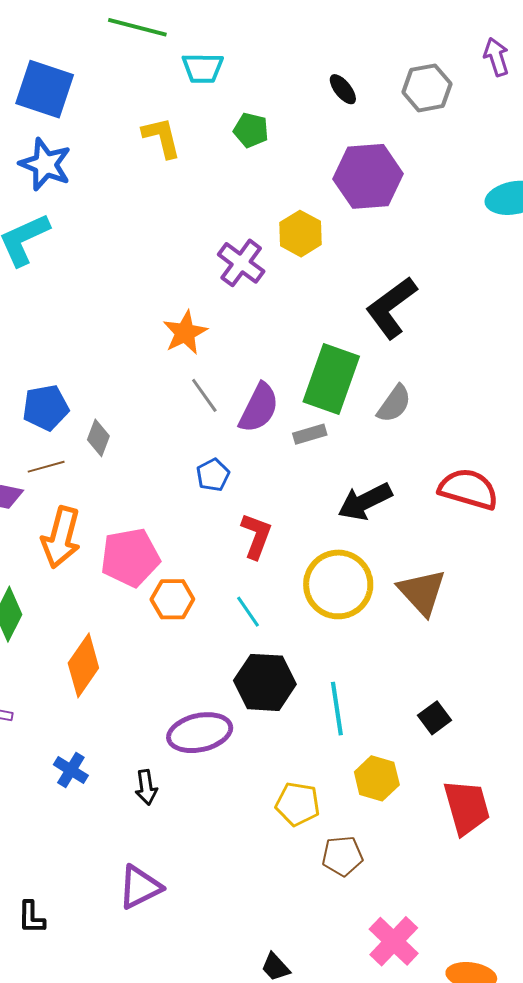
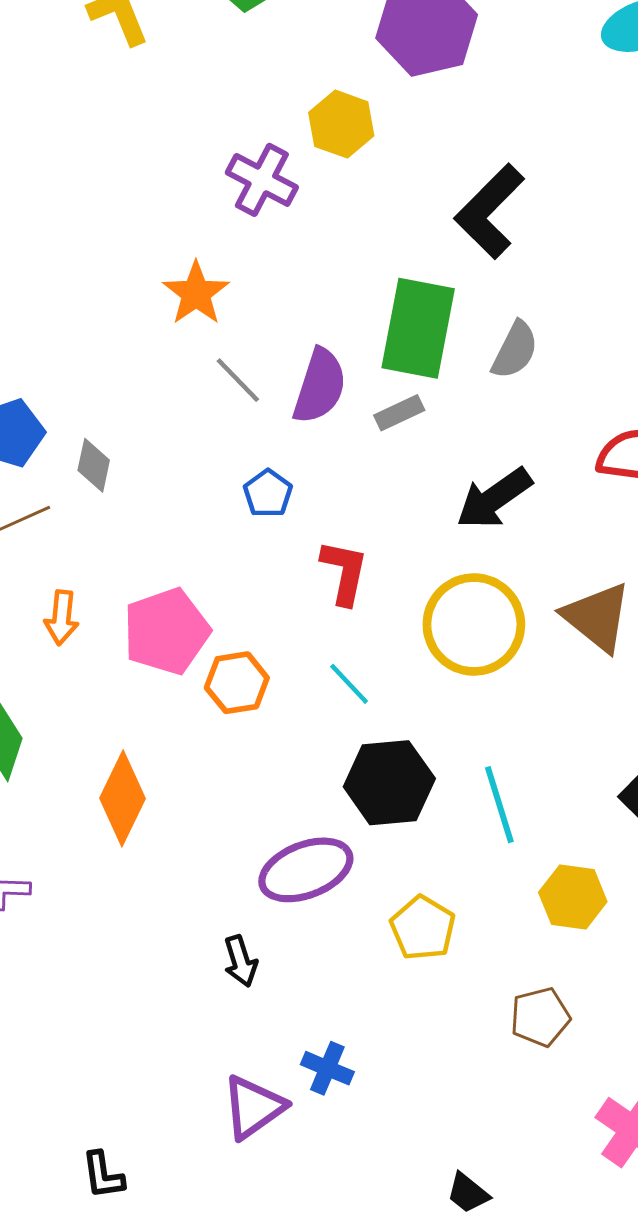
orange arrow: (61, 537) -> (62, 618), size x0.6
blue cross: (71, 770) -> (327, 1068), moved
yellow pentagon: (298, 804) -> (423, 928), moved, turned 30

